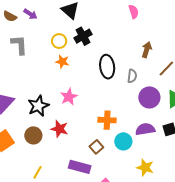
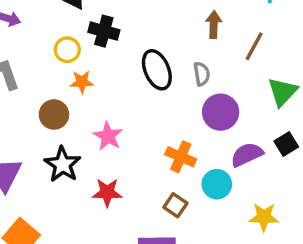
black cross: (83, 36) -> (104, 31), turned -30
purple circle: (149, 97) -> (221, 112), moved
orange cross: (107, 120) -> (181, 157), turned 36
brown circle: (33, 135) -> (54, 115), moved

